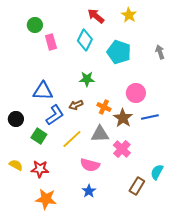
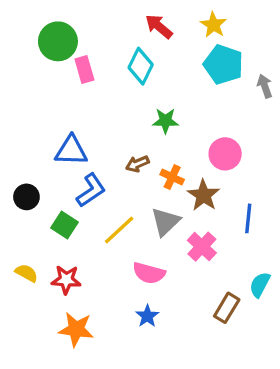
green circle: (35, 25) -> (58, 41), size x1.5
cyan pentagon: (119, 52) -> (223, 65), moved
green star: (87, 79) -> (165, 121), moved
brown arrow: (76, 105) -> (137, 164), moved
blue line: (150, 117) -> (248, 218), moved, turned -72
gray triangle: (100, 134) -> (165, 222), turned -42

